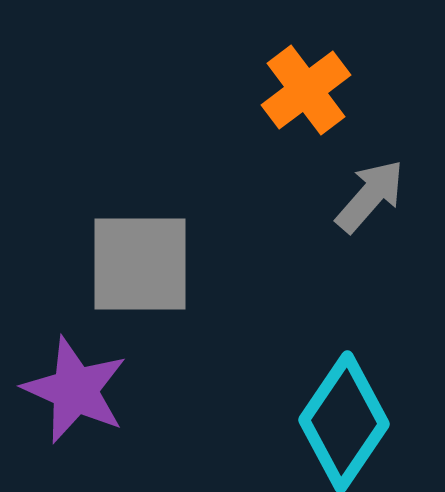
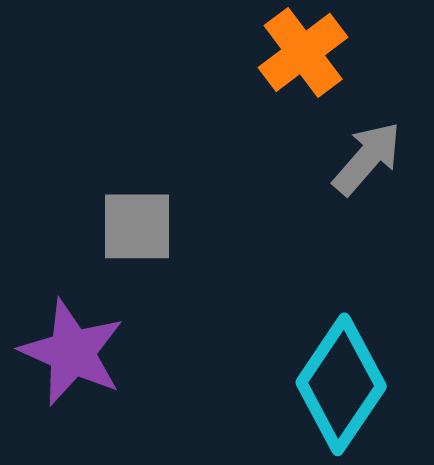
gray square: (140, 264) -> (137, 226), size x0.7

